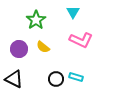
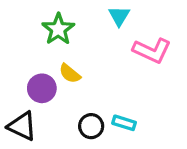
pink L-shape: (81, 40) -> (152, 51), moved
purple circle: (19, 49) -> (42, 88), moved

